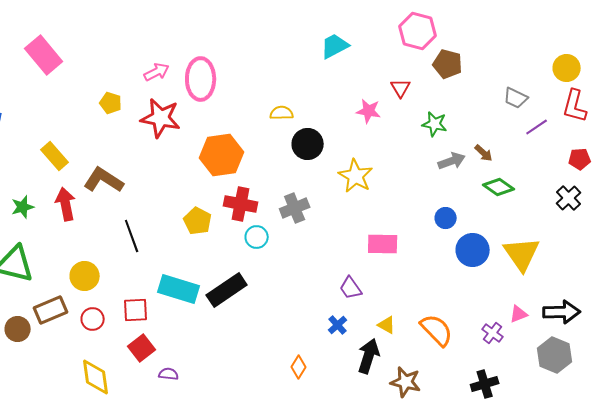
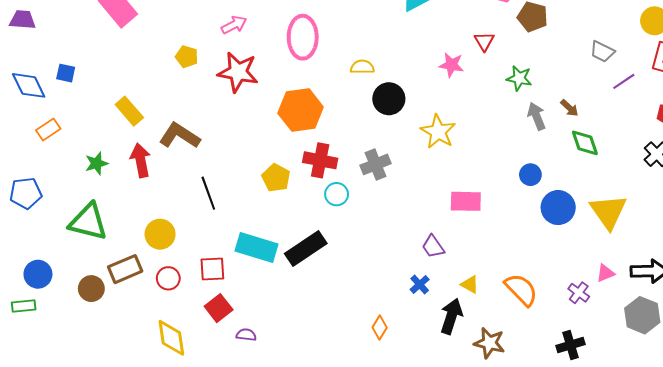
pink ellipse: (201, 79) -> (303, 37), moved
gray arrow: (452, 161) -> (537, 116), turned -92
green diamond: (499, 187) -> (585, 143), turned 36

